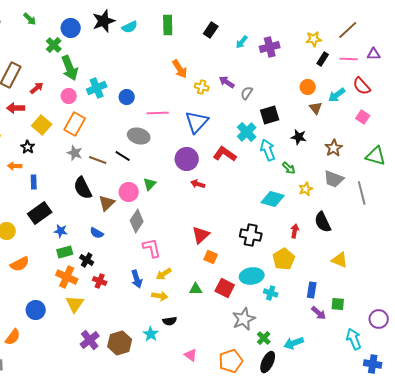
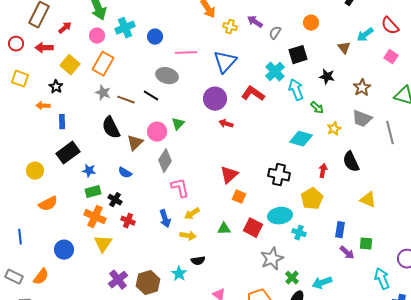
orange circle: (308, 87) -> (311, 23), moved

